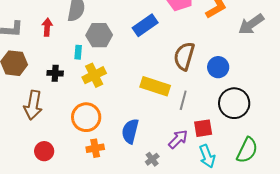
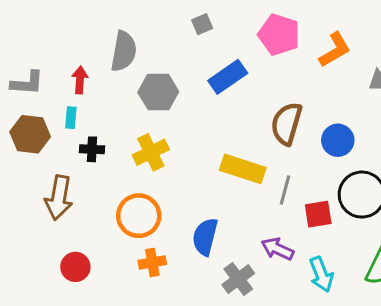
cyan rectangle: (78, 52) -> (71, 118), moved
red square: (203, 128) -> (318, 214), moved
purple arrow: (178, 139) -> (277, 249), turned -110
gray cross: (152, 159) -> (238, 279), size x1.5

